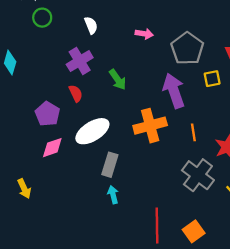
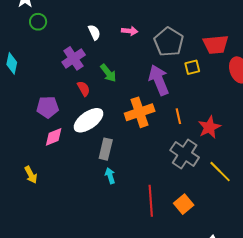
white semicircle: (91, 25) -> (94, 32), moved
red semicircle: (76, 93) -> (84, 89), moved
purple pentagon: (47, 114) -> (48, 107), turned -30

